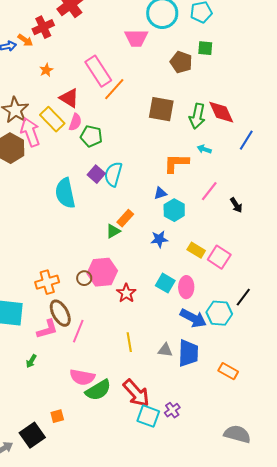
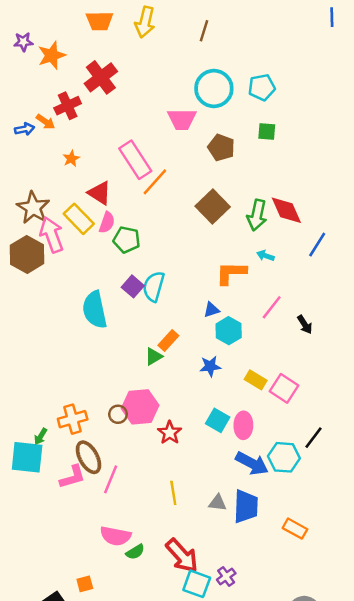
brown pentagon: (181, 62) -> (221, 148), moved
brown square: (161, 109) -> (213, 207), turned 36
green arrow: (31, 361) -> (41, 436), moved
green semicircle: (98, 390) -> (135, 552), size x0.6

